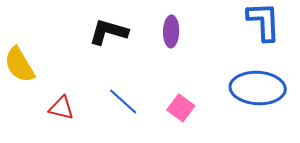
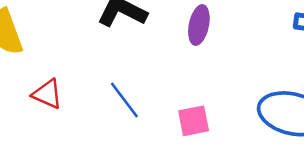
pink square: (181, 108) -> (194, 121), turned 32

